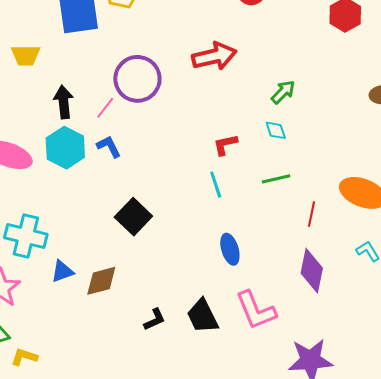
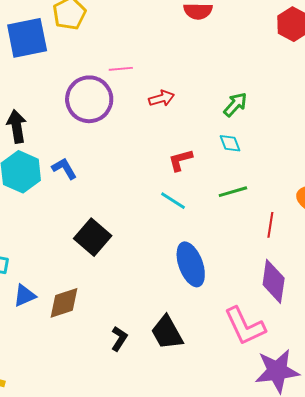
red arrow: (214, 56) -> (162, 98), moved, size x0.6
pink line: (105, 108) -> (121, 69), moved, turned 50
cyan line: (216, 185) -> (173, 201), turned -36
blue ellipse: (230, 249) -> (191, 264), size x1.4
pink L-shape: (256, 310) -> (245, 326), moved
black L-shape: (155, 319) -> (119, 339), turned -30

